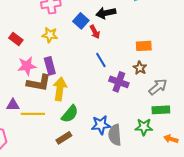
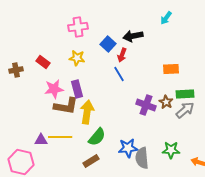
red arrow: (95, 32) -> (122, 55), turned 48
blue line: (101, 60) -> (119, 74), moved
brown star: (140, 68) -> (166, 102), moved
purple triangle: (13, 105) -> (41, 140), moved
green rectangle: (161, 110) -> (185, 94), moved

